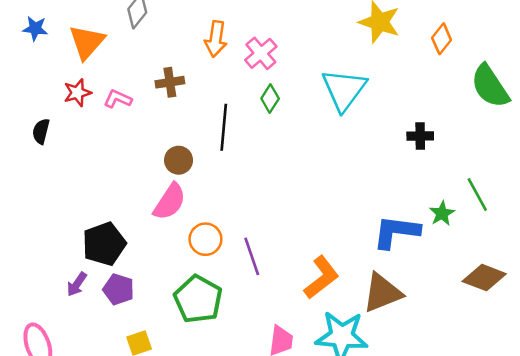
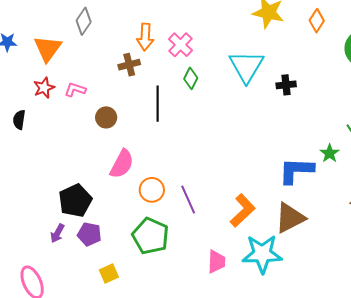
brown cross: (170, 82) -> (129, 65), moved
black cross: (420, 136) -> (286, 85), moved
brown circle: (179, 160) -> (106, 117), moved

